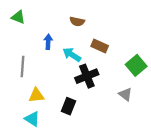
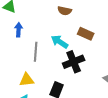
blue arrow: (48, 42) -> (19, 30), moved
gray line: (22, 66) -> (36, 52), moved

